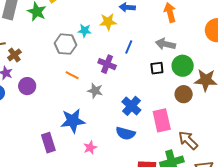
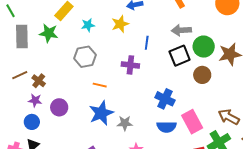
cyan star: (85, 31) -> (88, 25), moved
black square: (157, 68) -> (180, 56), size x1.5
gray star: (95, 91) -> (125, 123), moved
brown circle: (184, 94) -> (202, 75), moved
pink rectangle: (162, 120) -> (192, 122), moved
blue star: (73, 121) -> (101, 113), moved

